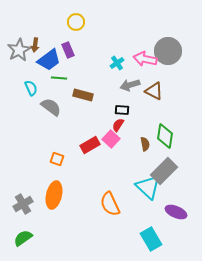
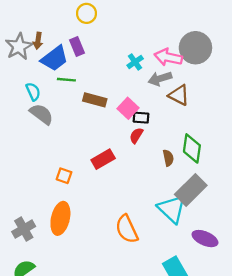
gray arrow: (130, 85) -> (160, 79), moved
gray semicircle: (51, 107) -> (41, 114), moved
pink square: (111, 139) -> (128, 108), moved

